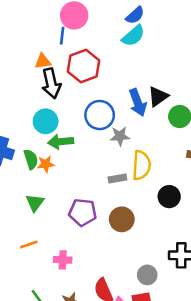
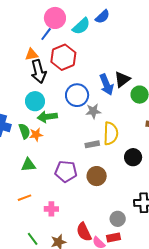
blue line: (62, 36) -> (46, 34), turned 32
cyan semicircle: (133, 36) -> (81, 26), moved
green triangle: (35, 203) -> (28, 165), turned 49

